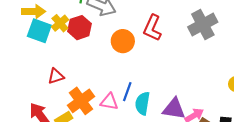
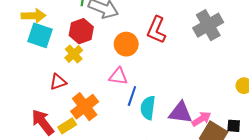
yellow cross: (60, 23) -> (74, 54), moved
pink triangle: (109, 102) -> (118, 76), moved

